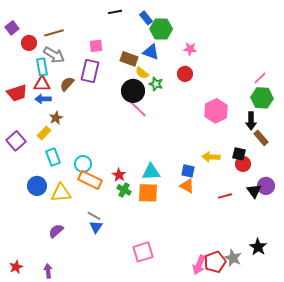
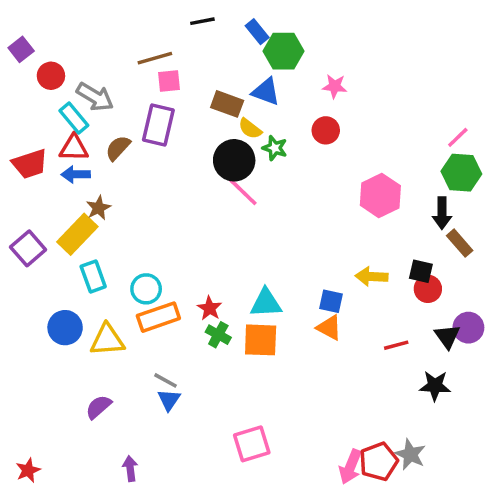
brown line: (54, 33) -> (155, 58), moved
cyan rectangle: (42, 67) -> (74, 118), turned -30
yellow rectangle: (44, 133) -> (77, 234), size x1.6
orange rectangle: (90, 180) -> (158, 317), turned -45
black star: (258, 247) -> (435, 386), moved, turned -30
purple arrow: (48, 271) -> (130, 469), moved

